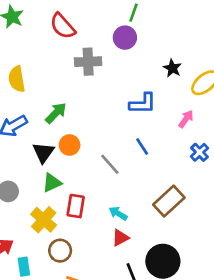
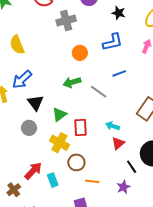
black star: (172, 68) -> (119, 13), moved
green arrow: (56, 113) -> (72, 82), moved, turned -138
orange circle: (70, 145) -> (80, 53), moved
blue line: (142, 147) -> (119, 73), turned -64
black triangle: (43, 152) -> (35, 103), moved

